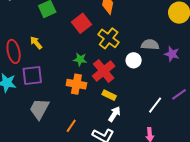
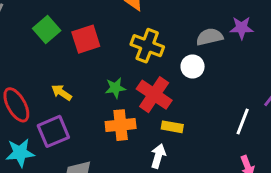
red square: (81, 23) -> (86, 39), moved, turned 36
yellow arrow: (36, 43) -> (62, 92), moved
purple star: (172, 54) -> (242, 28), moved
white arrow: (114, 114) -> (158, 156), moved

